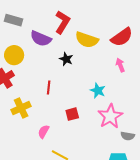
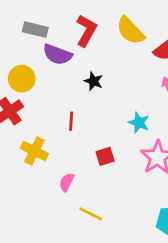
gray rectangle: (13, 20) -> (35, 30), moved
yellow semicircle: (87, 40) -> (130, 31), moved, turned 30
yellow cross: (21, 108) -> (34, 151), turned -36

